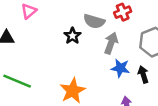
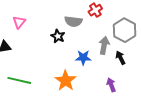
gray arrow: (111, 43) -> (104, 45), moved
blue star: (120, 68) -> (83, 58), moved

